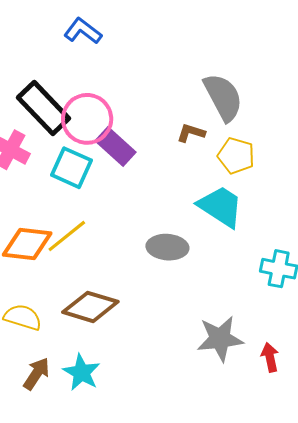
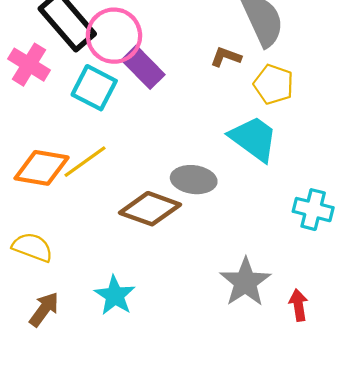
brown diamond: (90, 307) -> (150, 209), moved
gray star: (220, 339) -> (245, 282), turned -30
cyan star: (81, 372) -> (115, 295), moved

